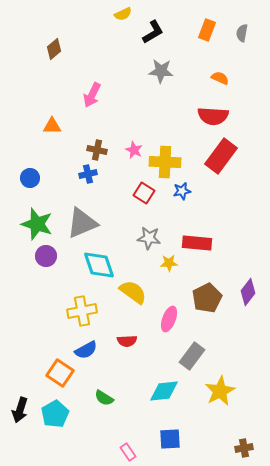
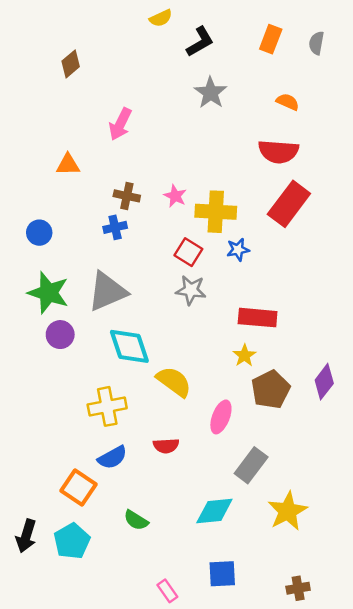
gray star: (161, 71) -> (210, 93), turned 30
gray star: (149, 238) -> (191, 290), moved
yellow star: (169, 263) -> (244, 355), moved, turned -30
brown cross: (244, 448) -> (298, 588), moved

